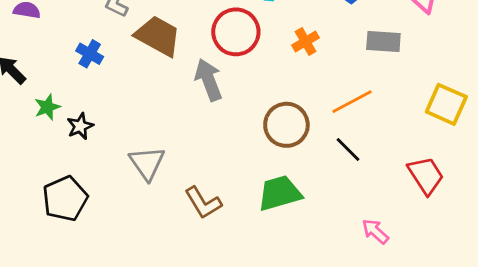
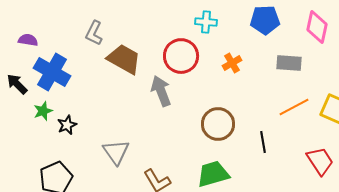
blue cross: (90, 54) -> (52, 72), moved, size x1.8
orange line: (352, 102) -> (294, 107), moved
black line: (348, 149) -> (263, 142), turned 35

